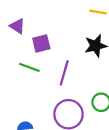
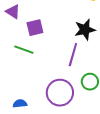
purple line: (64, 73) -> (73, 55), moved

